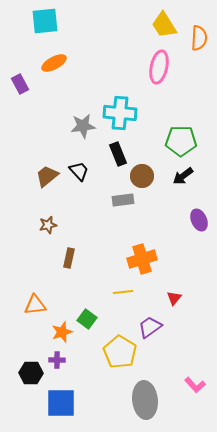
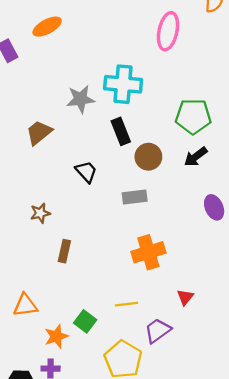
black trapezoid: (79, 171) -> (86, 172), moved
brown trapezoid: (47, 176) -> (39, 133), moved
gray rectangle: (123, 200) -> (135, 197), moved
yellow line: (123, 292) -> (127, 304), moved

